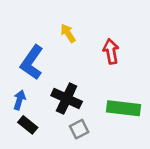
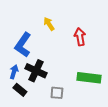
black cross: (67, 99) -> (36, 71), moved
gray square: (79, 129) -> (57, 93), turned 32

